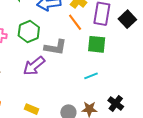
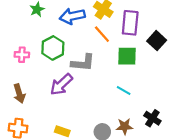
black square: (127, 19) -> (157, 41), moved
cyan line: (91, 76) -> (124, 91), turned 56

